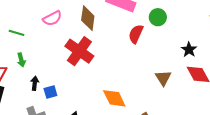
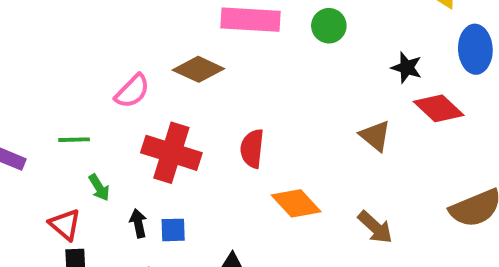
brown diamond: (88, 18) -> (198, 69), turned -55
red semicircle: (136, 34) -> (252, 149), moved
red cross: (79, 51) -> (171, 153), moved
blue square: (50, 92) -> (173, 230), turned 32

